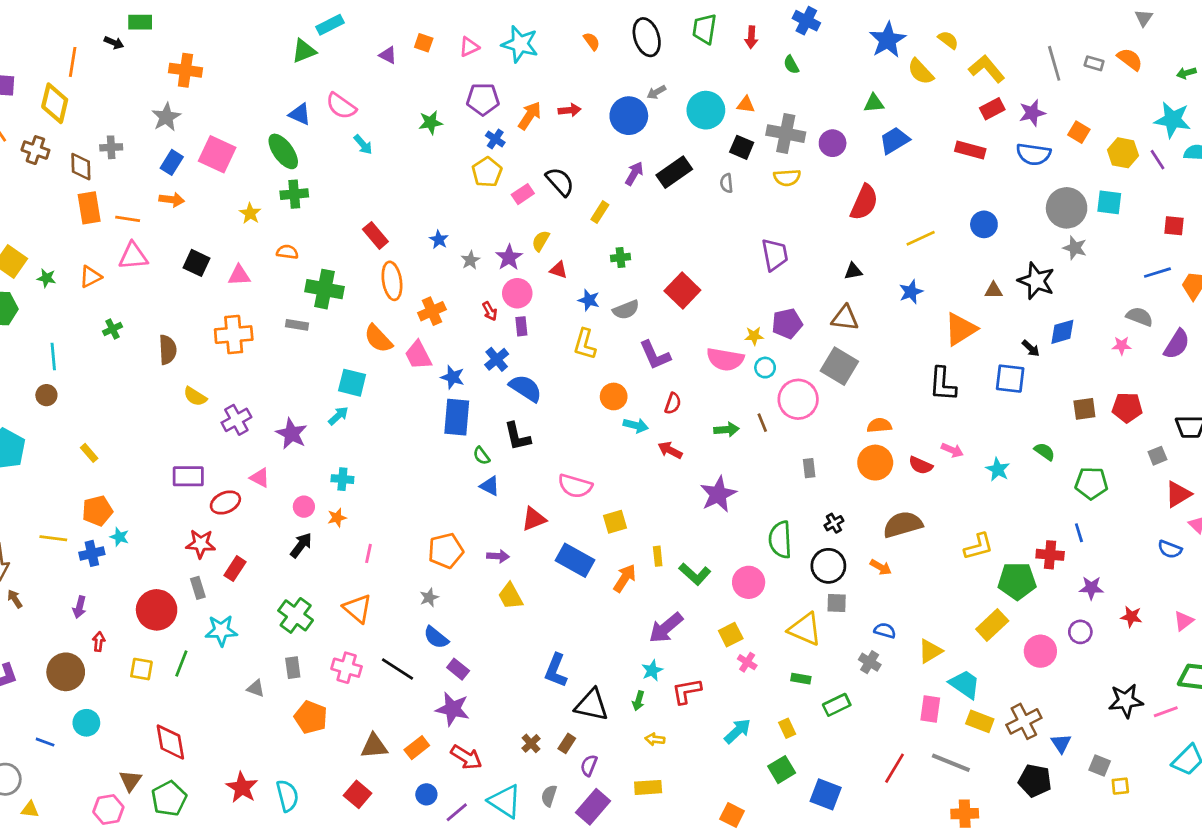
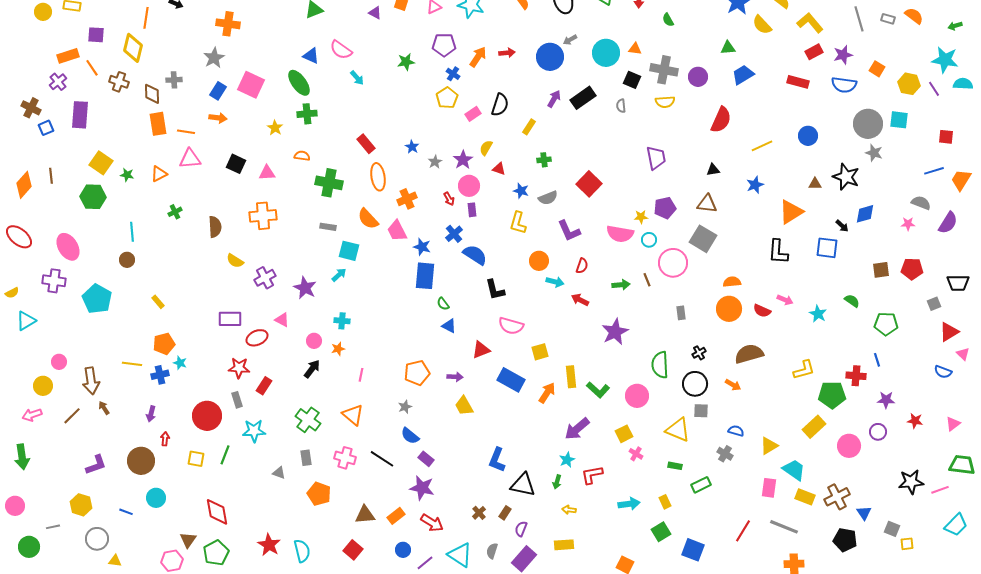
black semicircle: (560, 182) -> (500, 105), turned 60
gray rectangle: (297, 325) -> (328, 227), moved
black L-shape: (517, 436) -> (495, 290), moved
yellow rectangle: (658, 556) -> (571, 377), size x1.5
cyan arrow: (738, 731) -> (629, 504), turned 35

